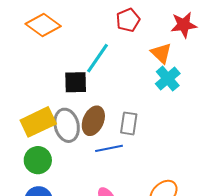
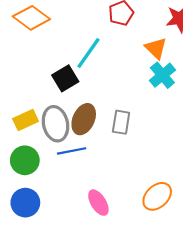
black square: (76, 82) -> (65, 78), turned -30
yellow rectangle: (38, 122) -> (26, 120), size x0.7
blue line: (109, 148) -> (72, 151), moved

